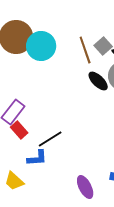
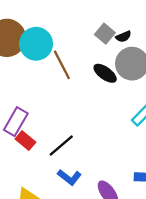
brown line: (85, 50) -> (62, 65), moved
blue L-shape: (37, 158) -> (69, 177), moved, turned 50

